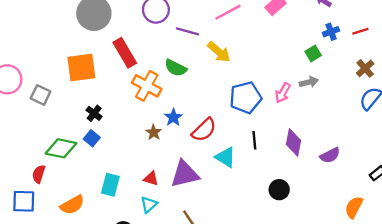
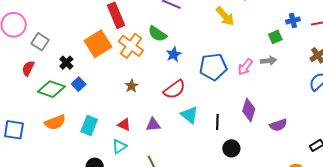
yellow arrow: (219, 52) -> (225, 16), moved
orange square: (81, 67) -> (98, 44), moved, turned -32
black cross: (94, 113) -> (66, 63), moved
blue star: (173, 117) -> (174, 54), moved
black line: (254, 140) -> (217, 122), moved
red semicircle: (39, 174) -> (28, 68), moved
purple triangle: (185, 174) -> (153, 125), size x0.6
orange semicircle: (72, 205) -> (55, 122), moved

